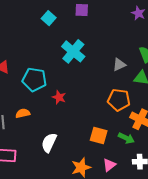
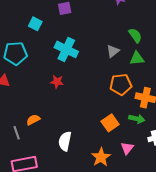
cyan pentagon: (34, 80) -> (15, 53), moved
red star: (59, 97) -> (57, 82), moved
orange square: (99, 136) -> (110, 123), turned -36

